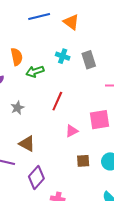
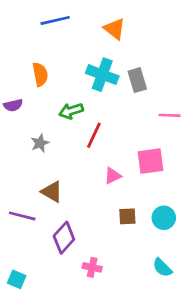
blue line: (39, 16) -> (55, 20), moved
cyan cross: (63, 56) -> (102, 75), size x1.6
green arrow: (35, 72) -> (71, 111), moved

